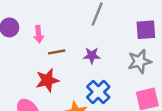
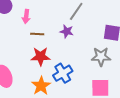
purple star: (92, 56) -> (67, 31), moved
red star: (47, 80) -> (41, 56), moved

